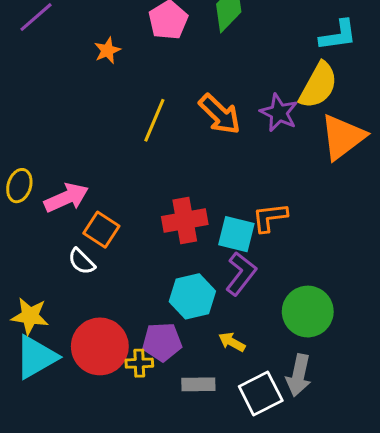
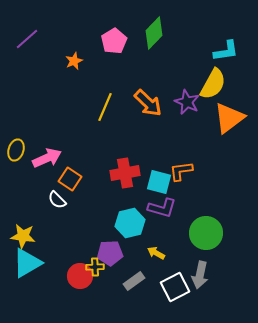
purple L-shape: (241, 274) -> (162, 208), turned 68
red circle: (100, 346) -> (80, 276), moved, size x0.7
gray rectangle: (198, 384) -> (134, 281), turned -35

